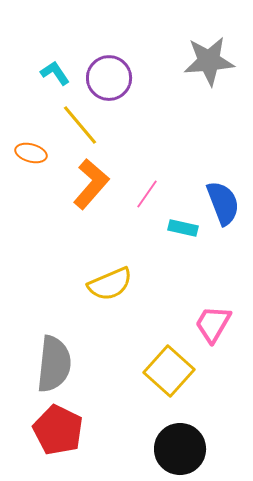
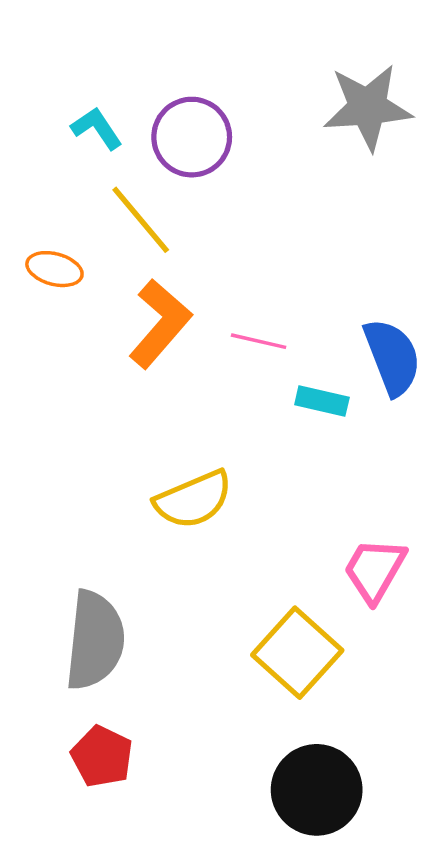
pink line: (147, 194) -> (259, 341), turned 68
red pentagon: (58, 430) -> (102, 756), size x0.7

